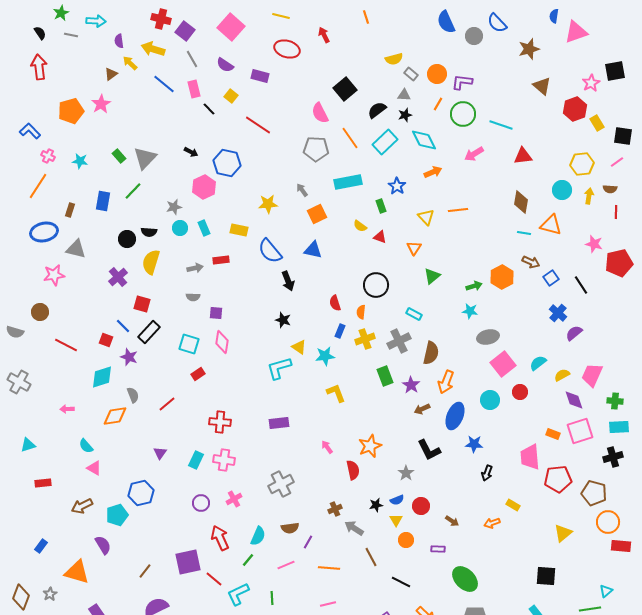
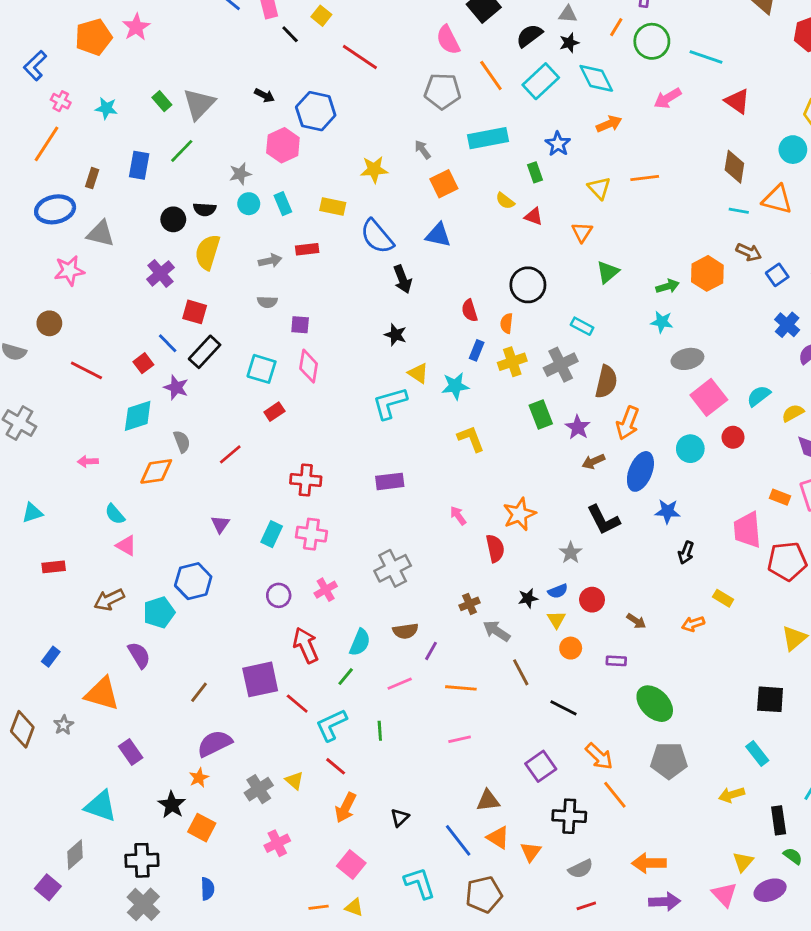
blue L-shape: (30, 131) -> (35, 66), turned -90
red triangle: (523, 156) -> (737, 101), turned 42
red square: (106, 340) -> (143, 363), turned 32

